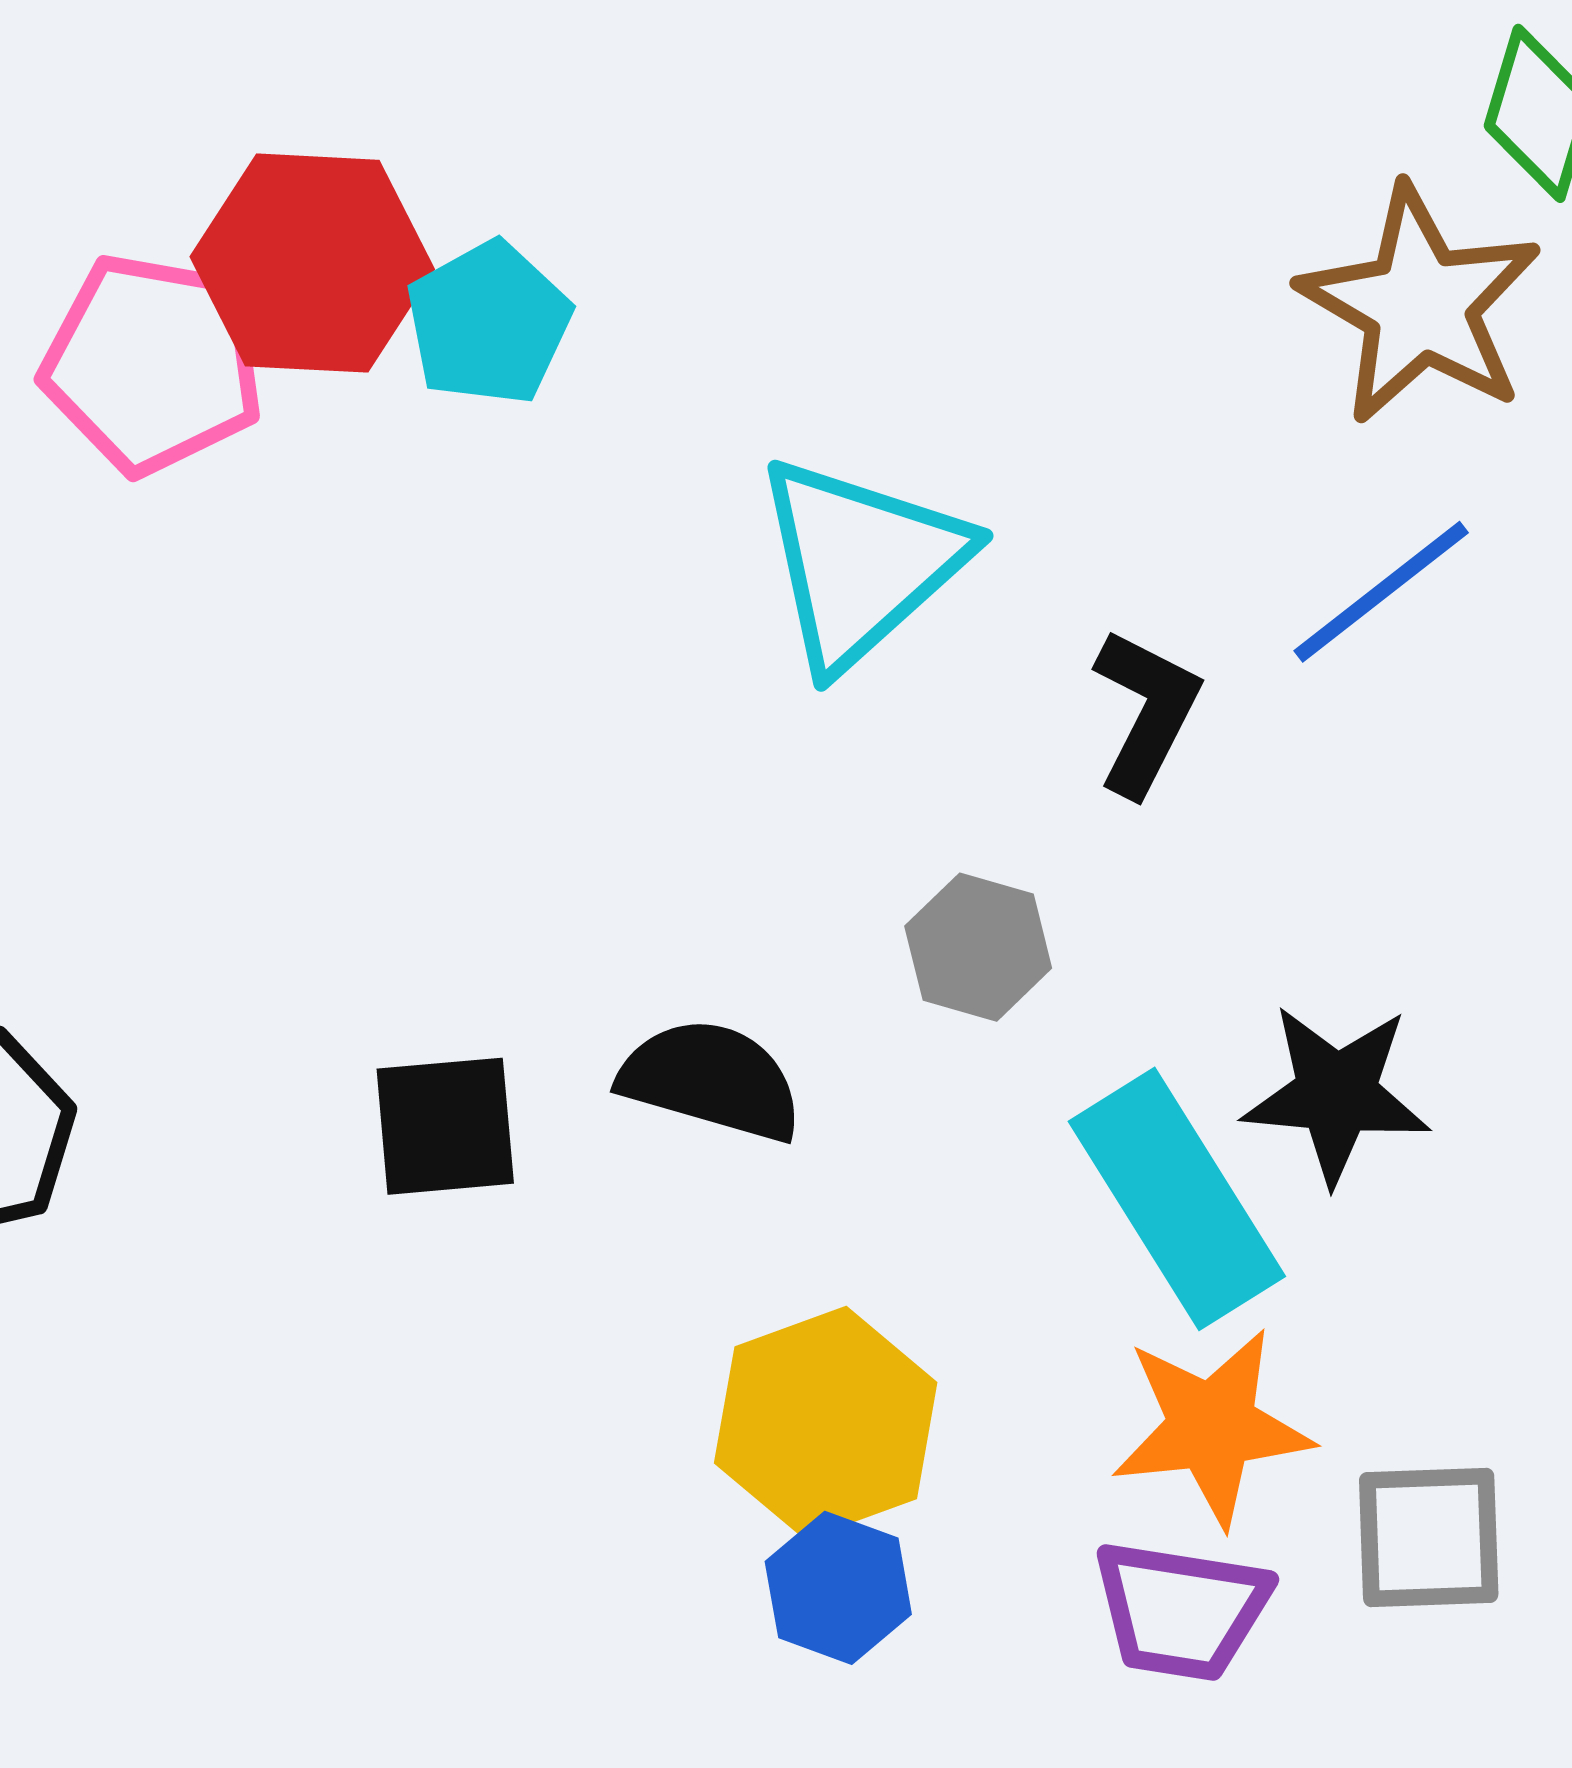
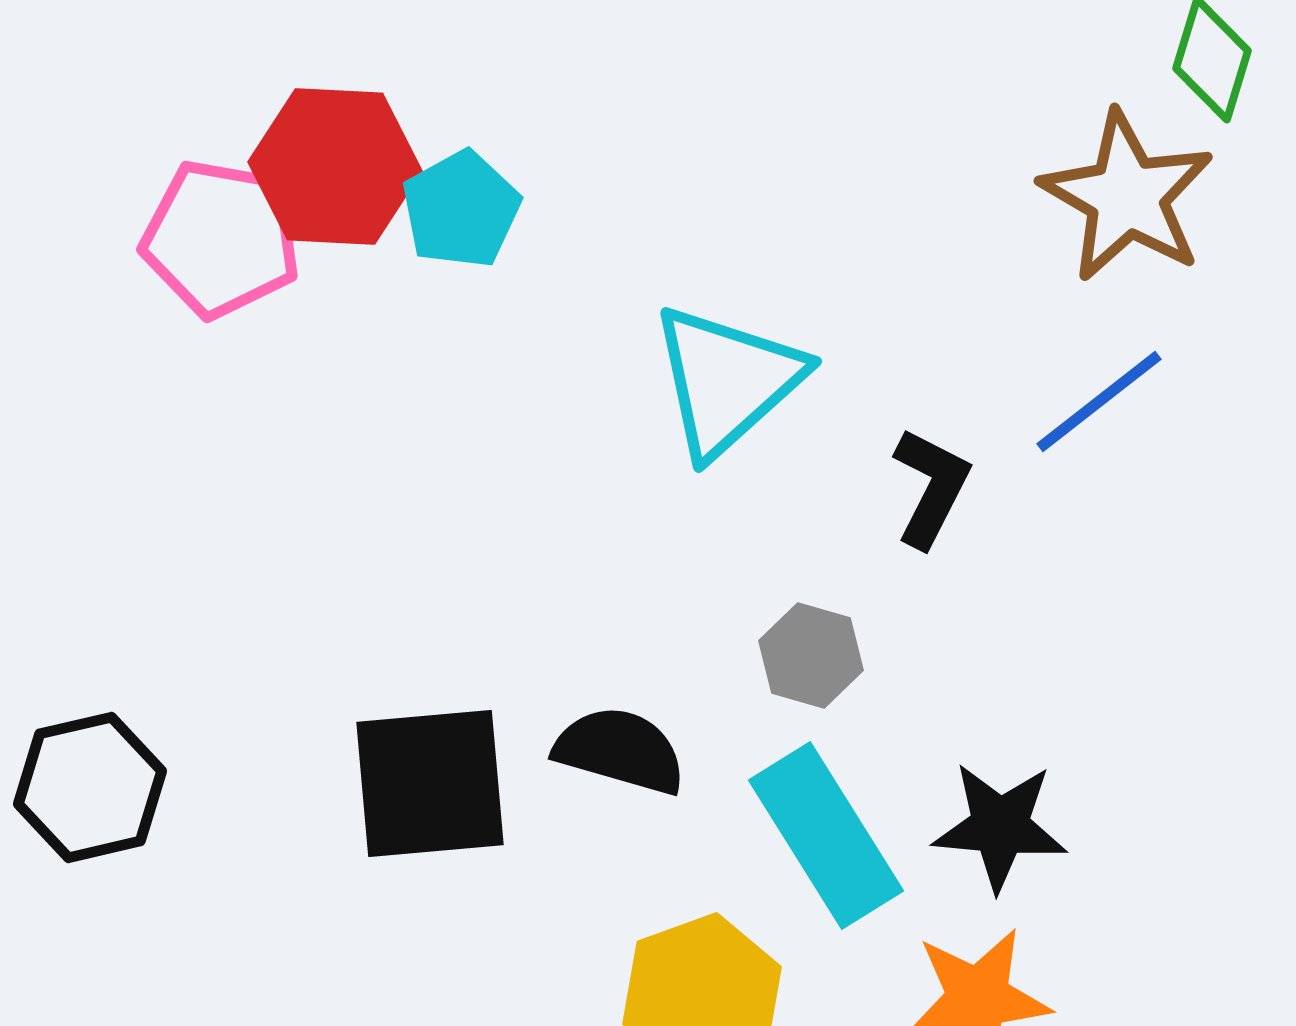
black star: (1336, 1094) -> (1000, 826), moved
black square: (445, 1126) -> (430, 783), size x1.5
cyan rectangle: (1177, 1199) -> (826, 835), moved

